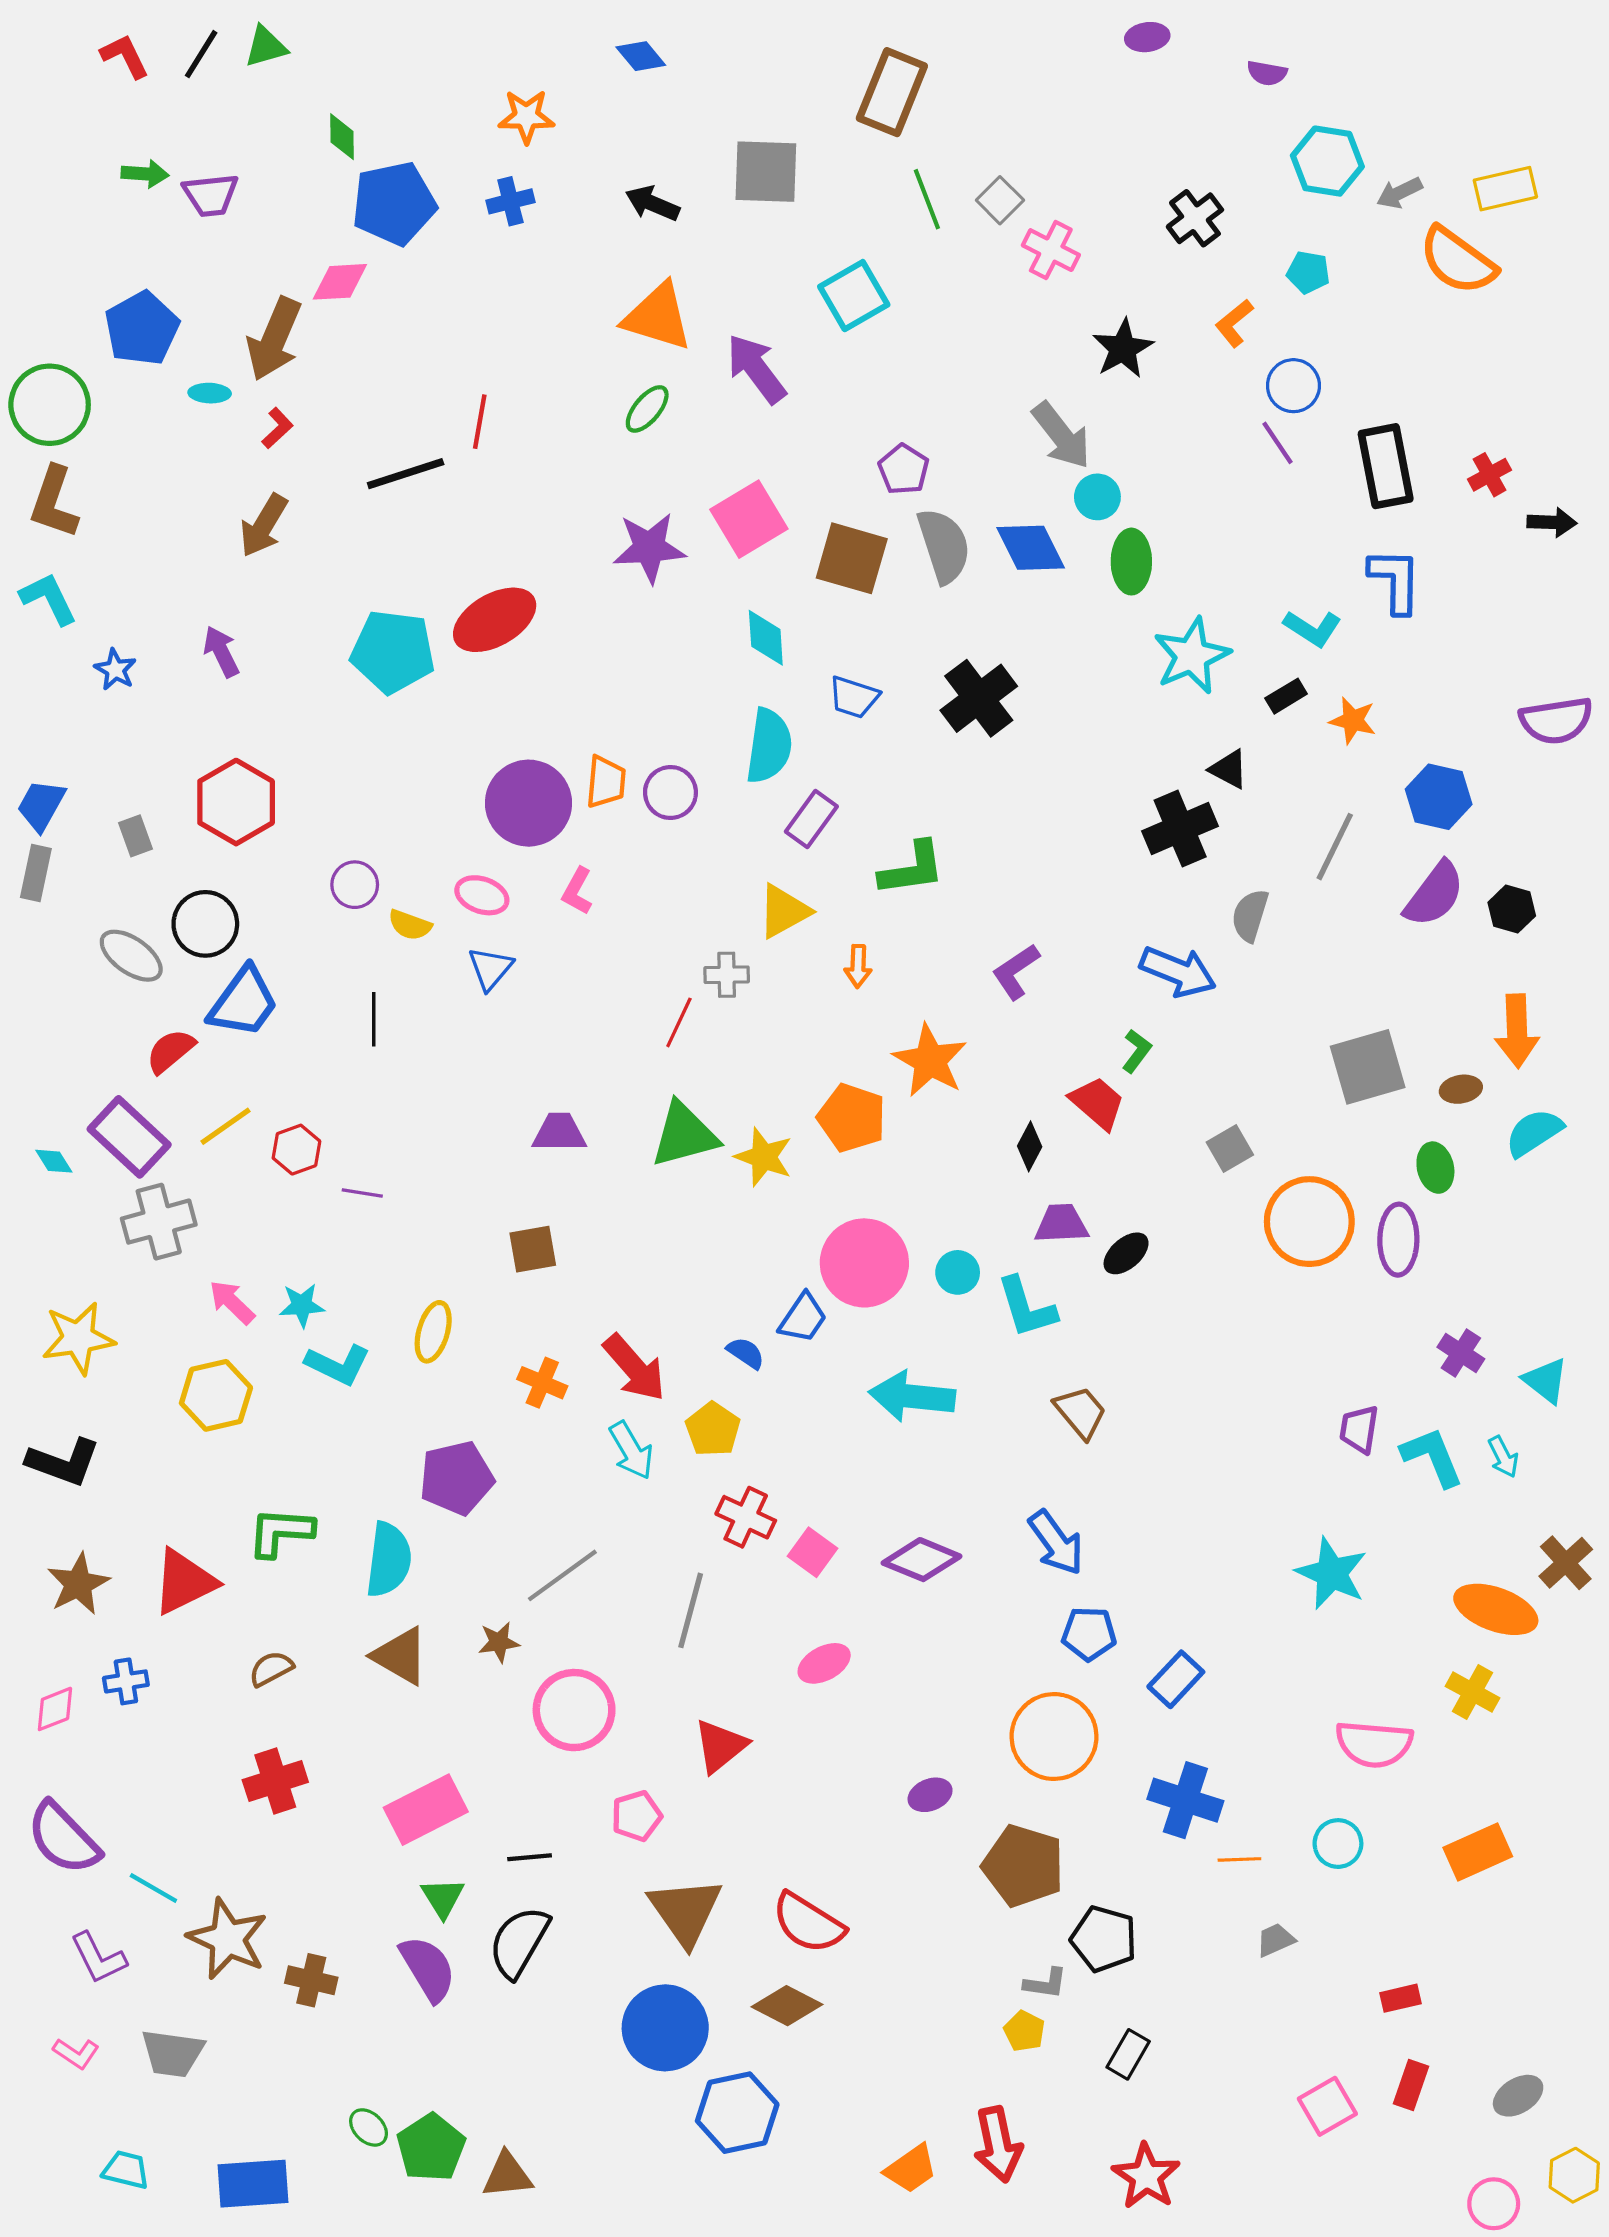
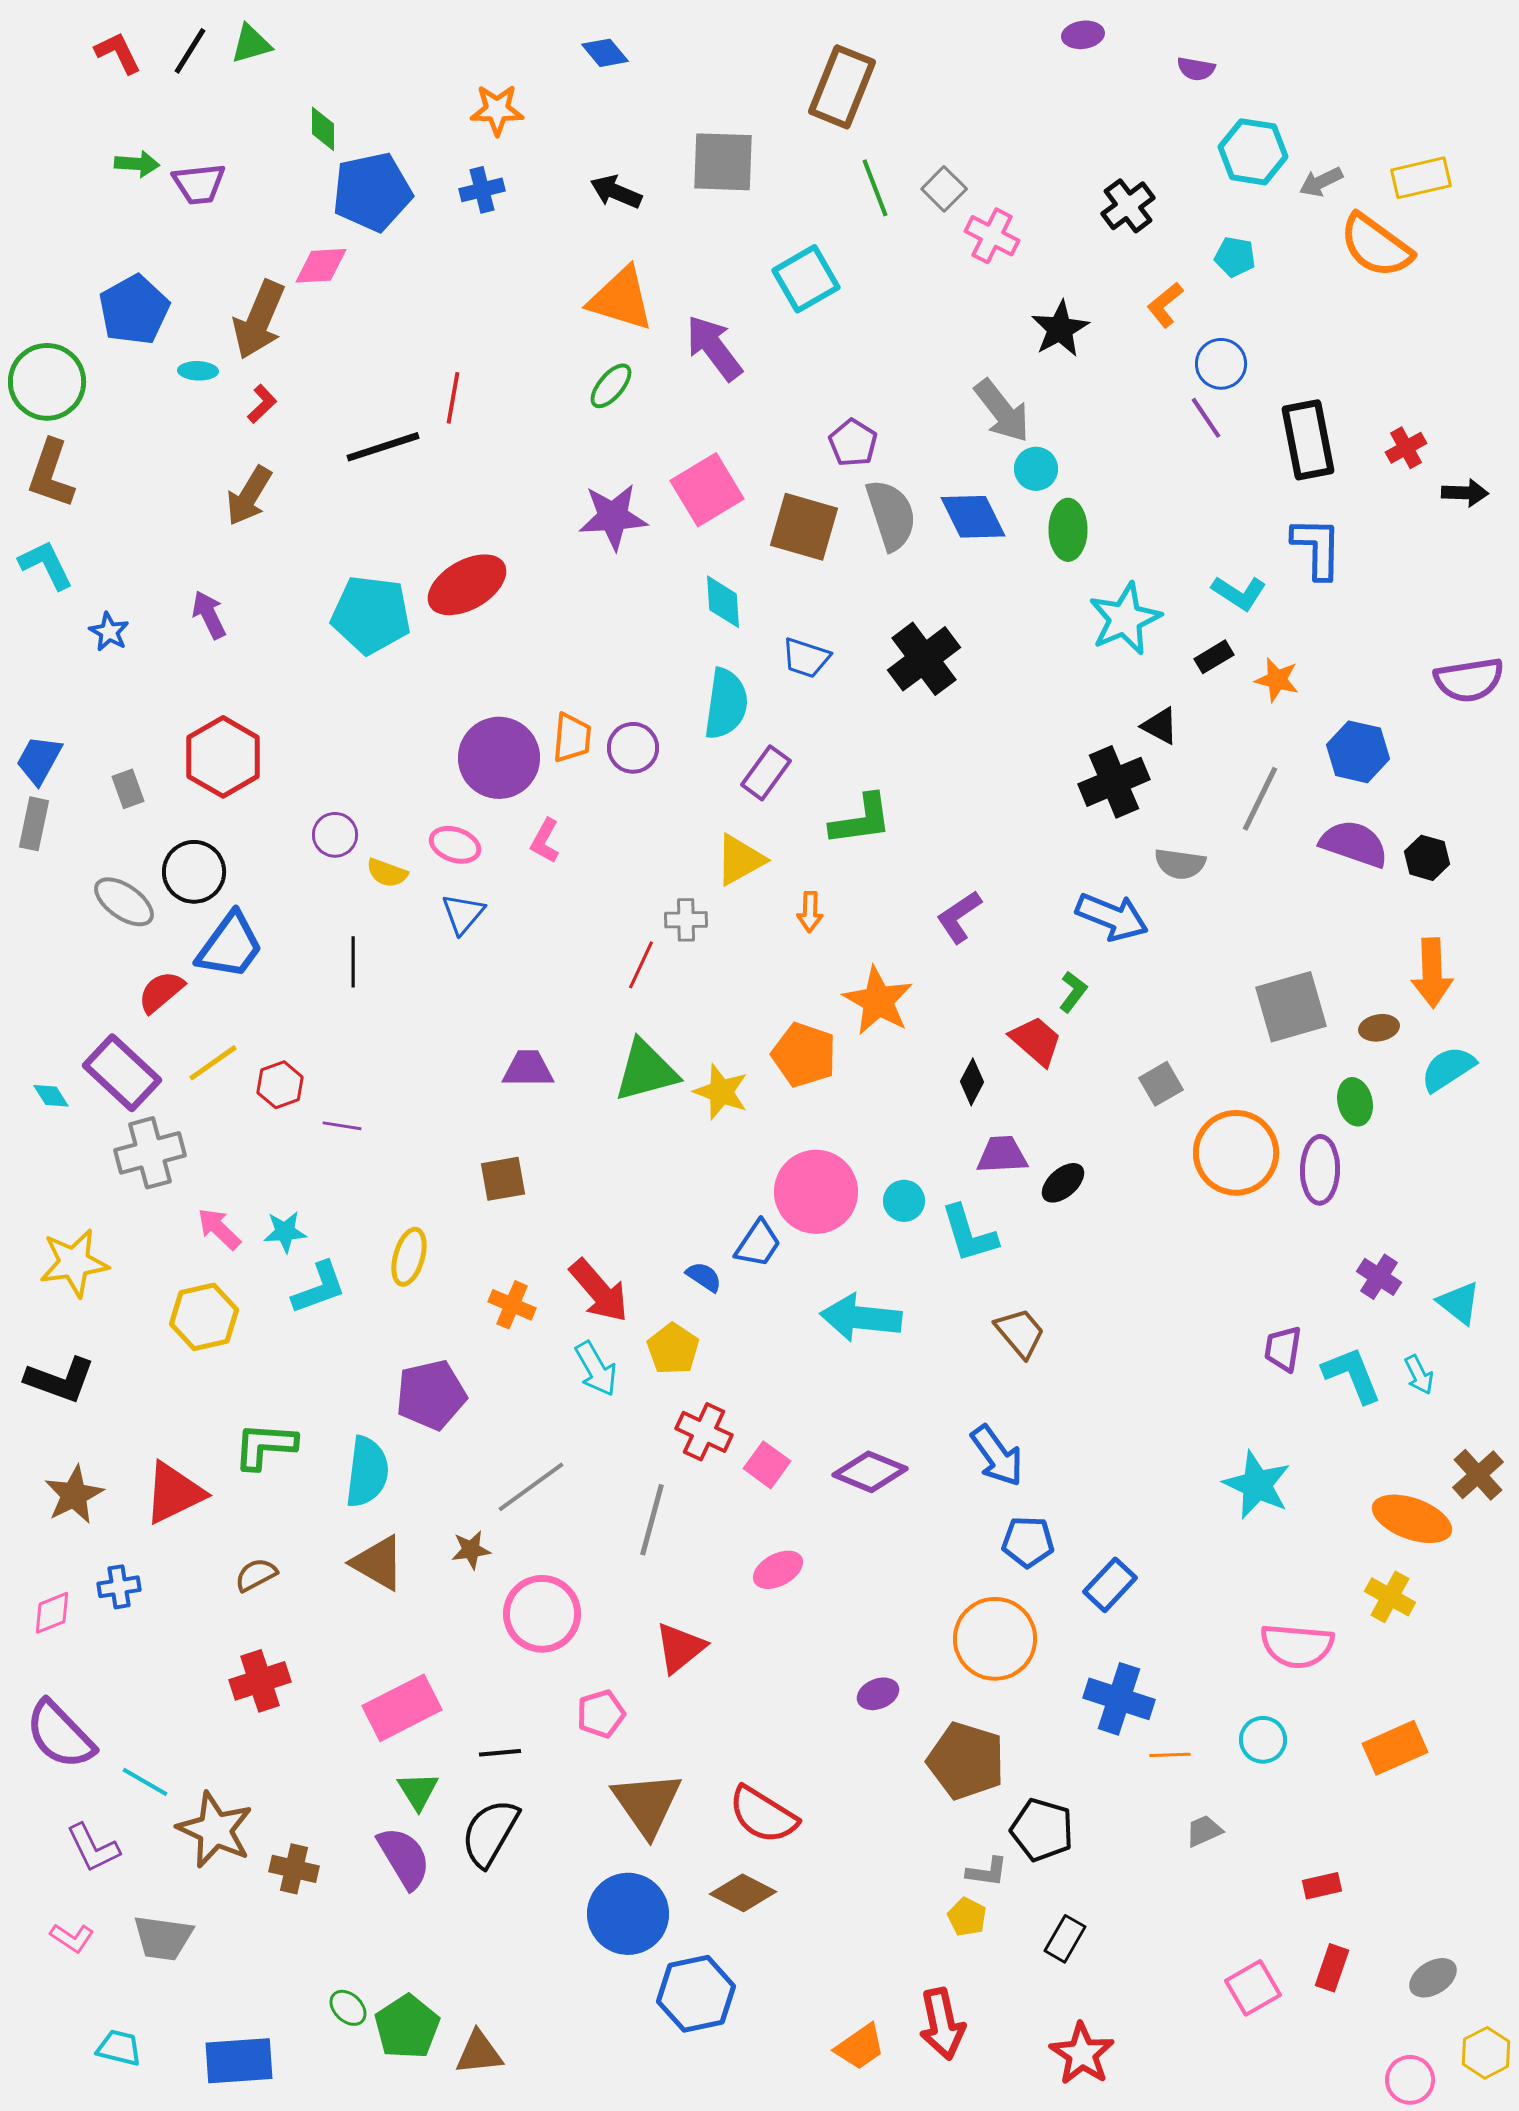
purple semicircle: (1434, 894) -> (1354, 844), turned -108
gray semicircle: (1250, 915) -> (1180, 864), turned -99
cyan L-shape: (338, 1365) -> (319, 1288), turned -46

